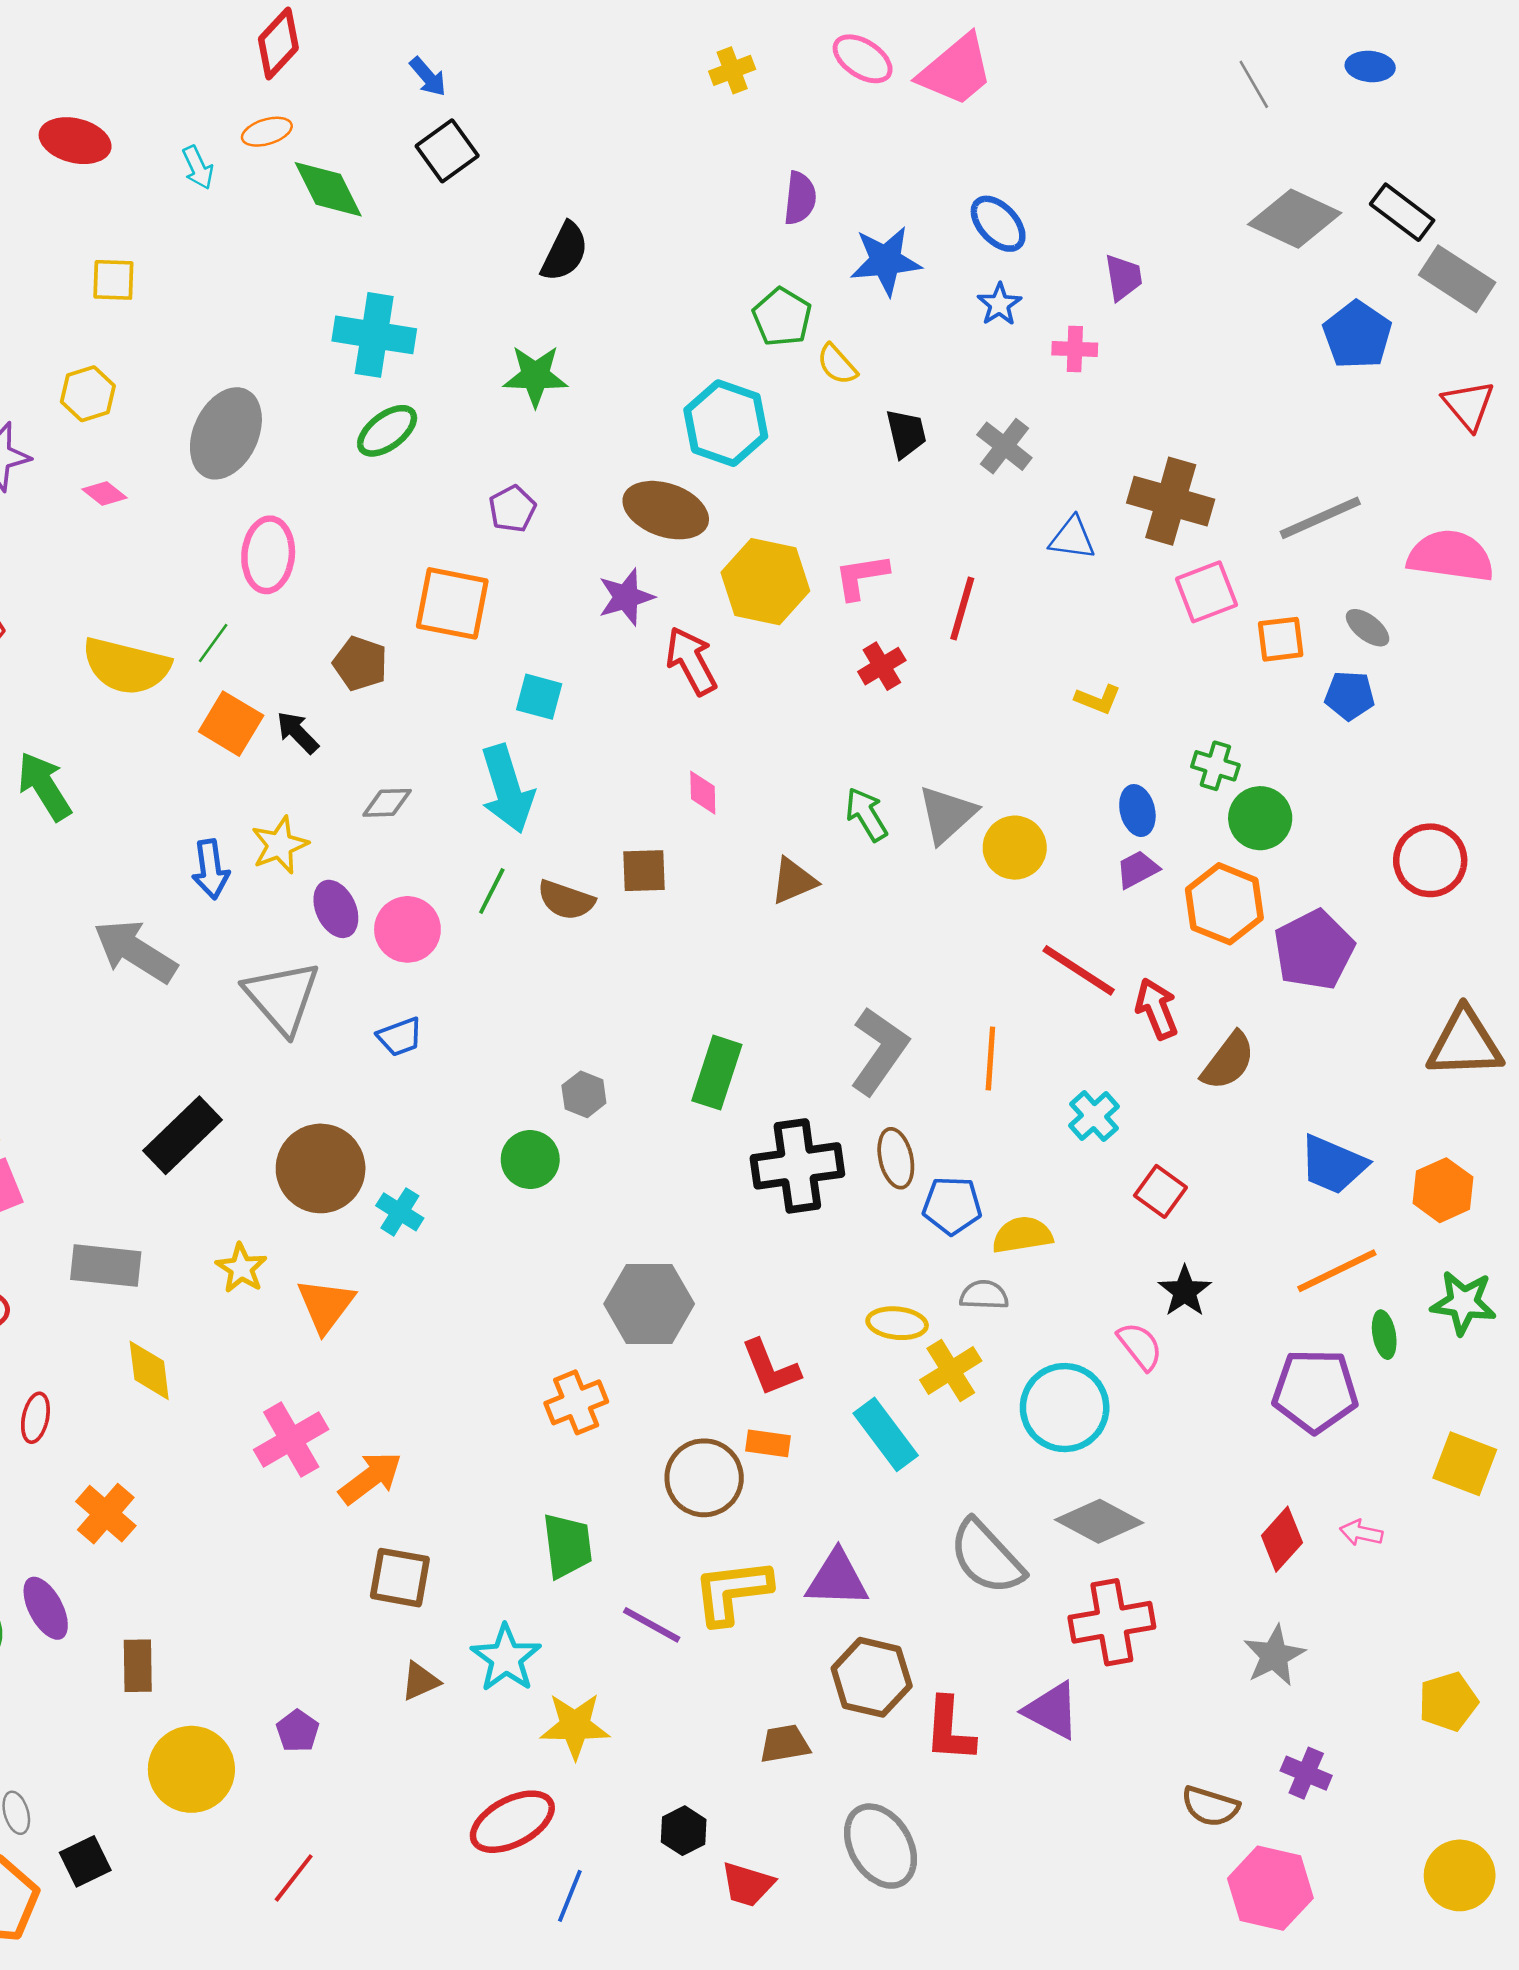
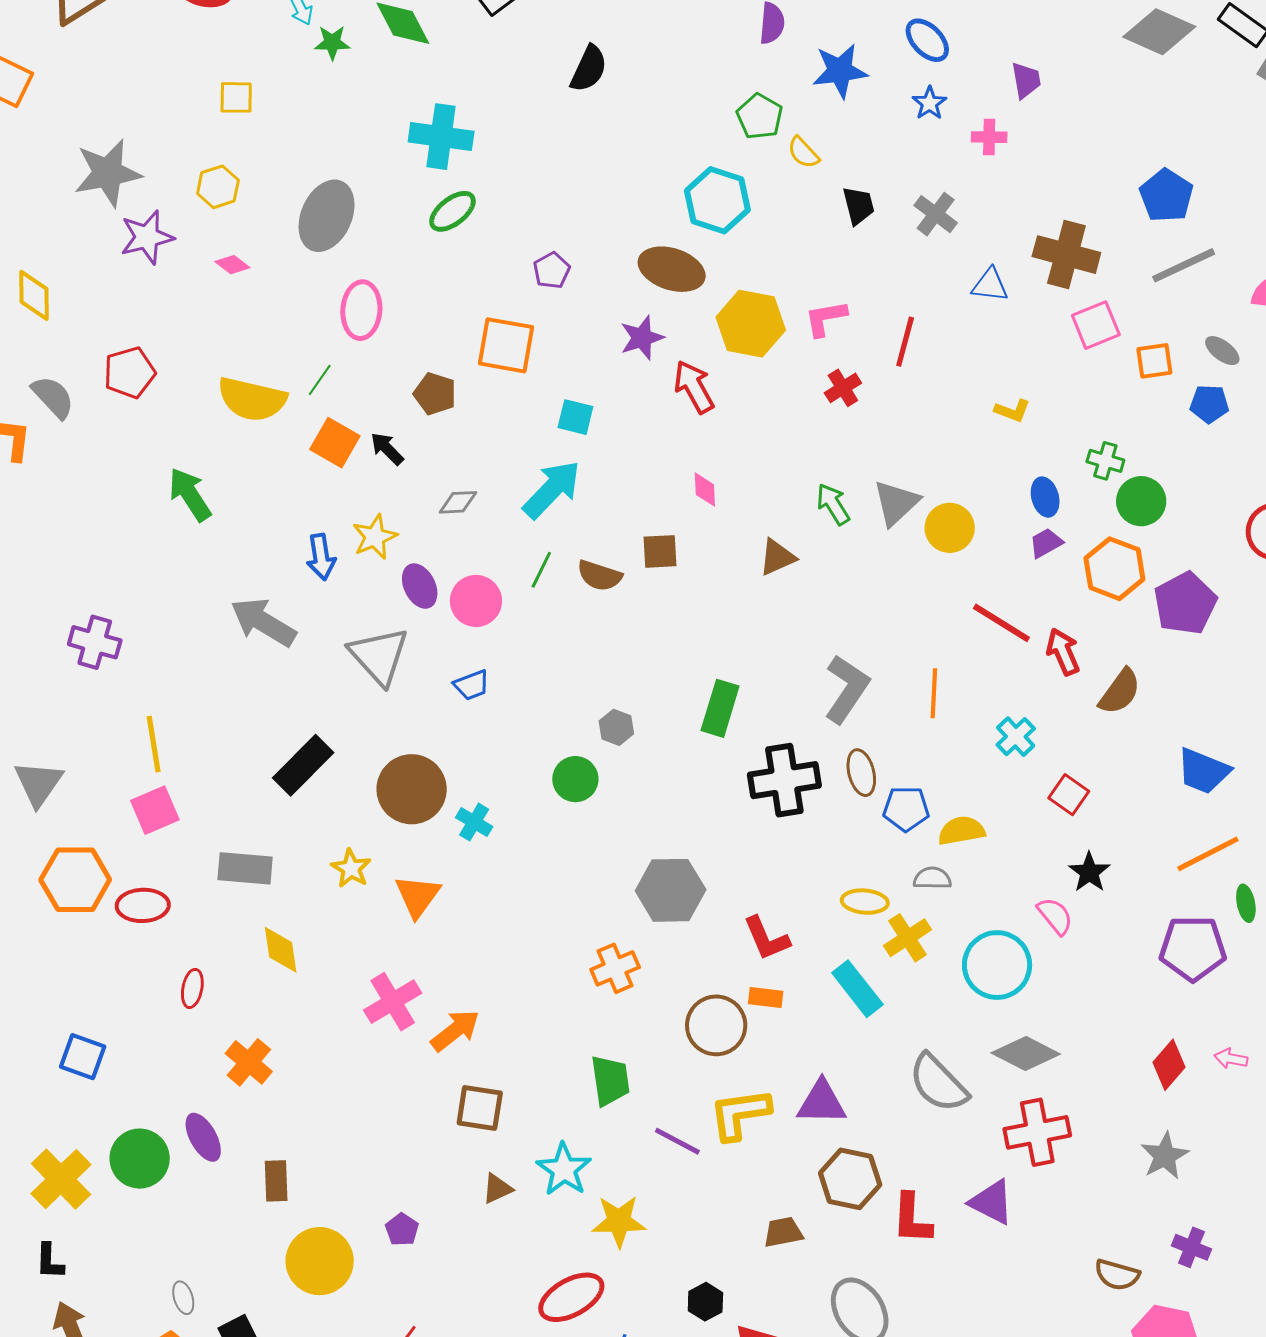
blue pentagon: (1357, 335) -> (1166, 196), moved
green star: (535, 376) -> (332, 43), moved, size x0.7
cyan arrow: (507, 789) -> (552, 489), turned -118

